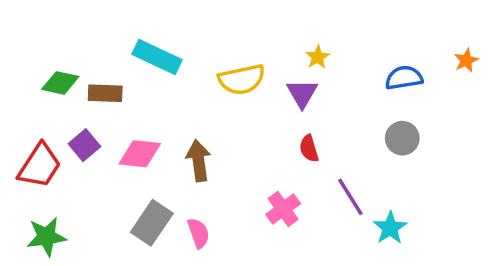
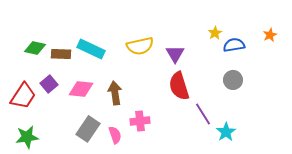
cyan rectangle: (157, 57) -> (91, 49), moved
yellow star: (318, 57) -> (215, 33), moved
red semicircle: (309, 149) -> (179, 86), size x1.8
pink cross: (283, 209) -> (140, 121), moved, turned 30

